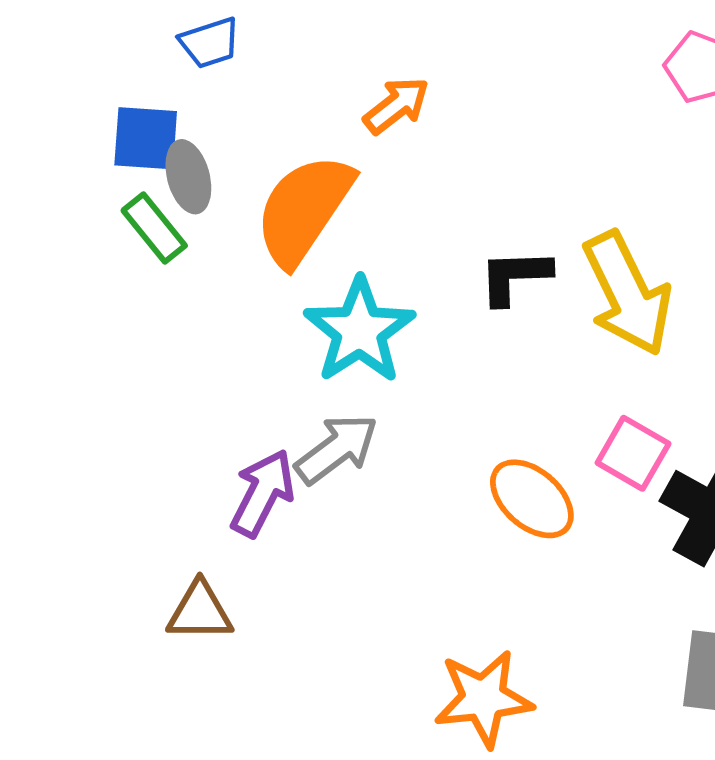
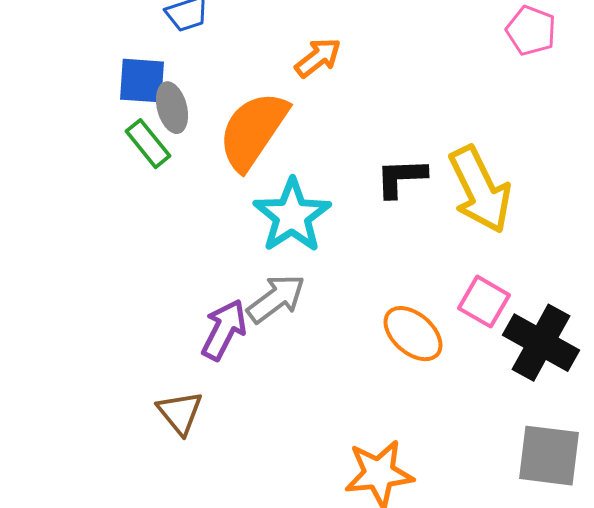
brown triangle: (200, 611) -> (180, 413), turned 51

